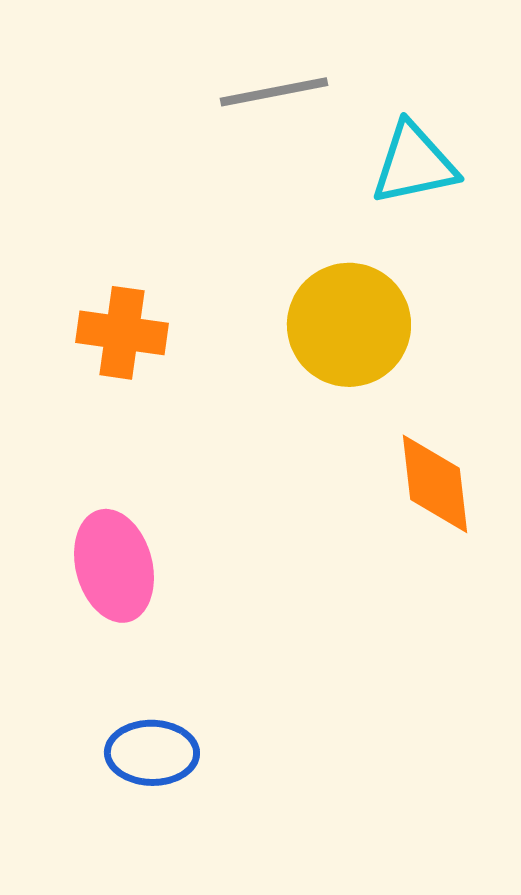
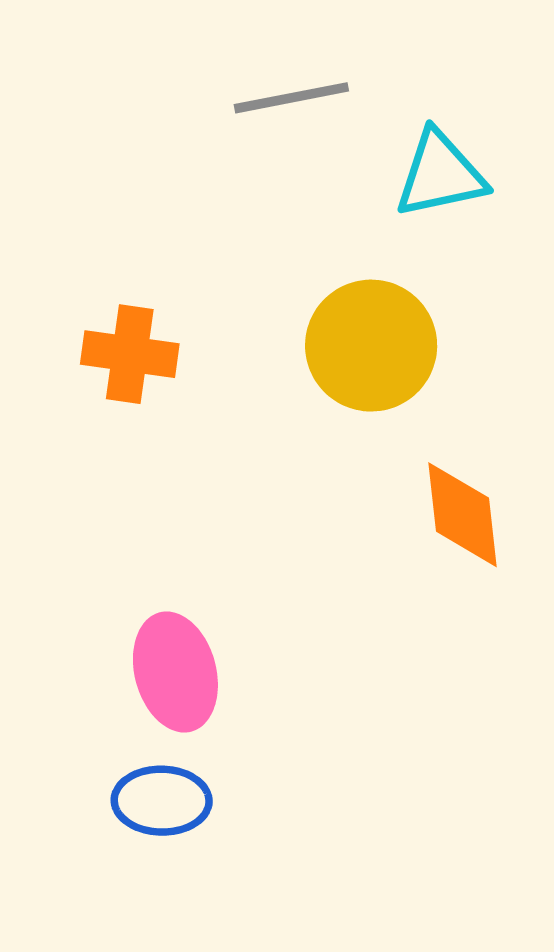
pink ellipse: (114, 566) -> (175, 672), moved

